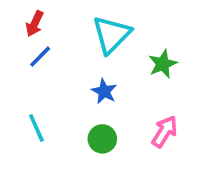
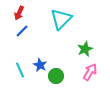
green star: (163, 64) -> (85, 49), moved
blue star: (104, 91) -> (40, 65), moved

